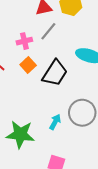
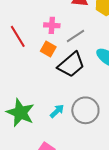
gray line: (48, 31) -> (75, 36), moved
orange square: (28, 65) -> (48, 49), turned -35

